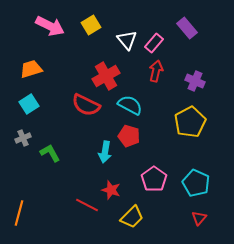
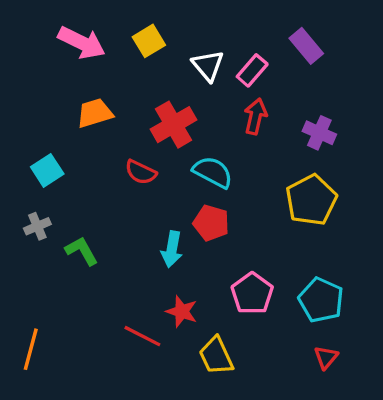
orange trapezoid: (31, 69) -> (95, 113), moved
red semicircle: (86, 105) -> (141, 172), size x0.7
yellow trapezoid: (132, 217) -> (216, 356), turned 110

